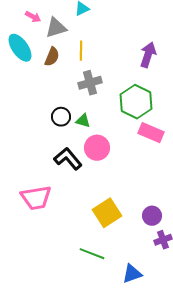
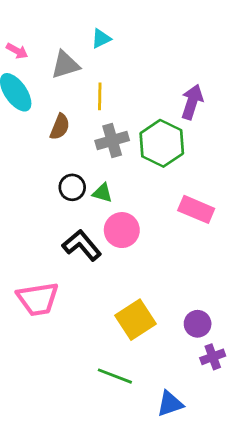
pink arrow: (33, 17) -> (17, 51), moved
brown semicircle: (52, 57) -> (60, 127), moved
green hexagon: (136, 102) -> (162, 143), moved

